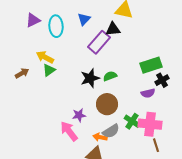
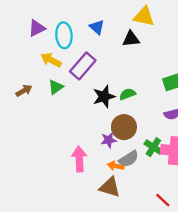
blue triangle: (84, 19) -> (97, 27), turned -32
purple rectangle: (99, 42) -> (83, 66), moved
yellow arrow: (45, 57) -> (51, 60), moved
purple star: (79, 115) -> (109, 140), moved
pink arrow: (69, 131) -> (79, 159), turned 35

